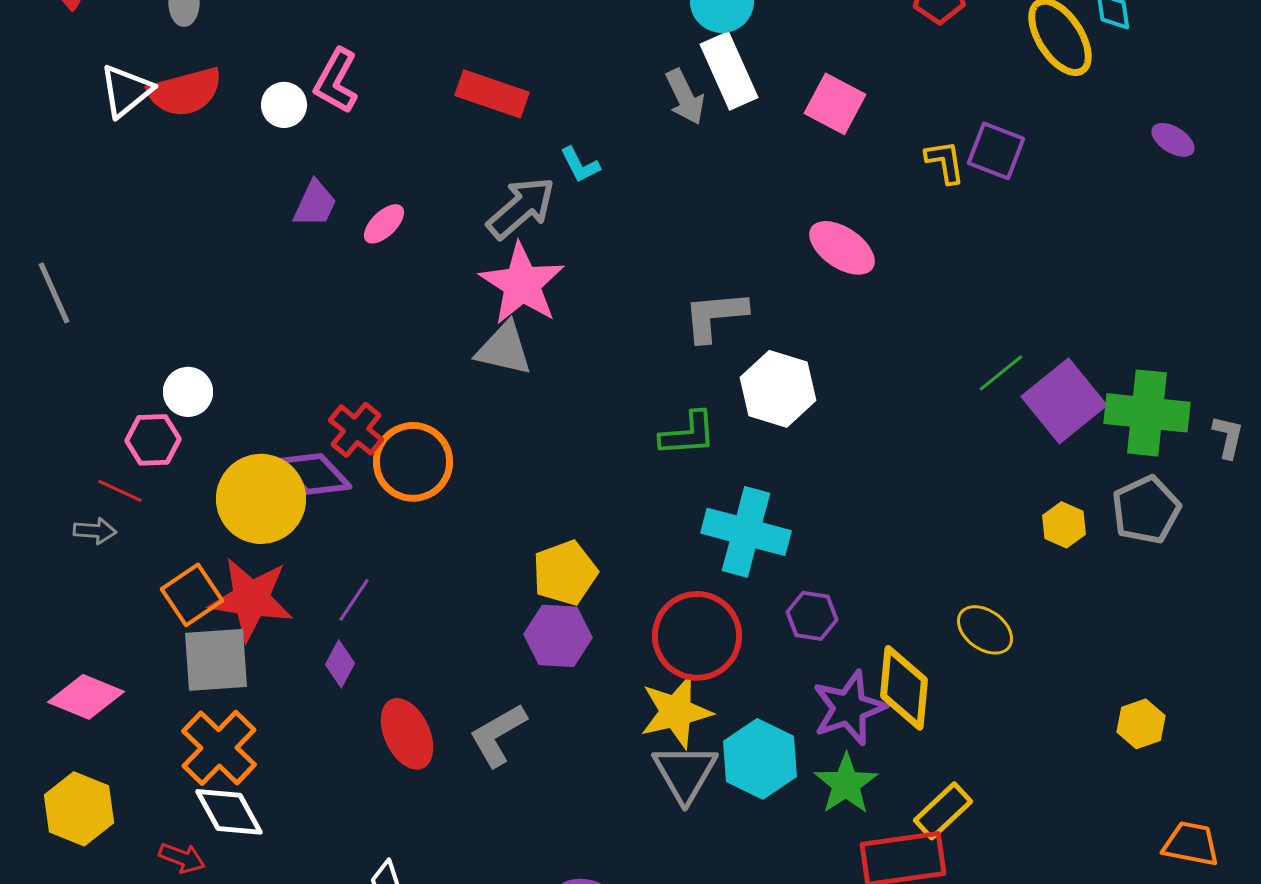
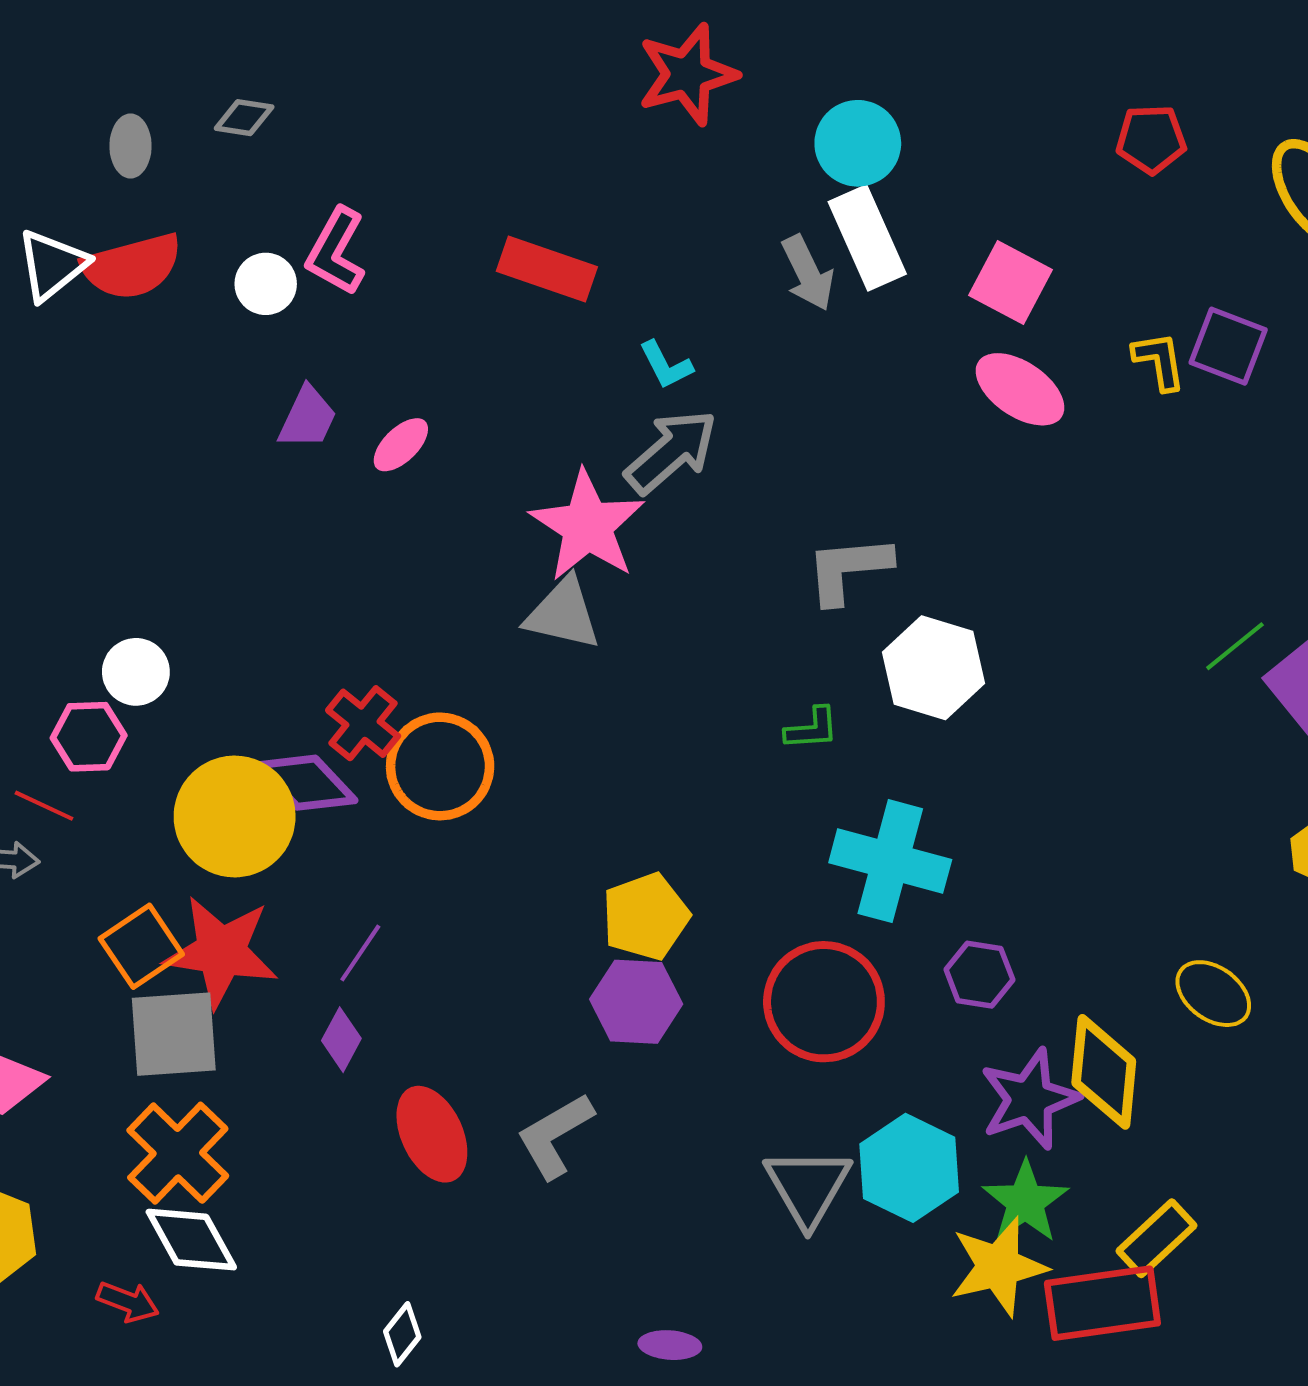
gray arrow: (521, 208) -> (671, 452), moved
pink ellipse: (842, 248) -> (1020, 389), moved
green L-shape: (688, 434) -> (812, 729), size x0.7
yellow star: (676, 712) -> (998, 1267), moved

